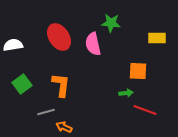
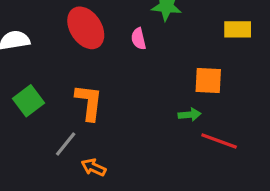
pink semicircle: (93, 44) -> (138, 39), size x0.6
gray line: (46, 112) -> (66, 144), turned -36

